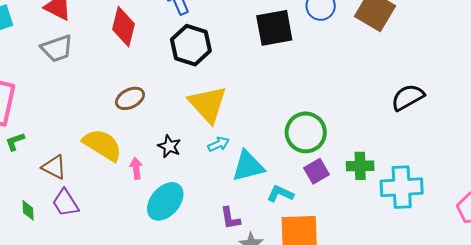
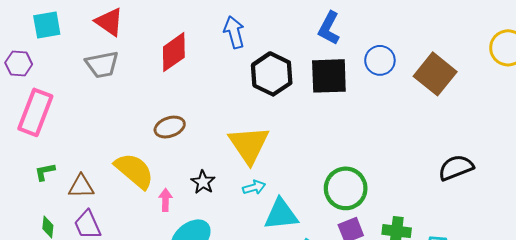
red diamond: (124, 27) -> (174, 52), turned 33
black hexagon: (191, 45) -> (272, 74), moved
green L-shape: (15, 141) -> (45, 172), moved
brown triangle: (54, 167) -> (81, 186), turned -36

